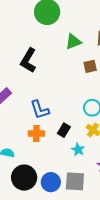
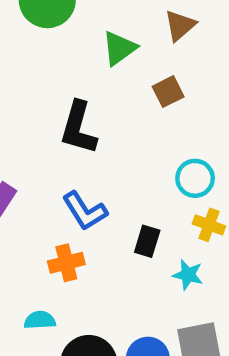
black L-shape: (28, 60) -> (78, 128), moved
orange cross: (36, 134) -> (66, 263), moved

